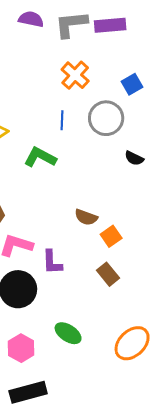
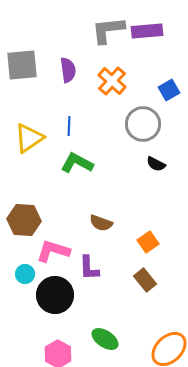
purple semicircle: (31, 19) -> (68, 70), moved, turned 70
blue line: (62, 120) -> (69, 126), moved
black semicircle: (134, 158) -> (156, 164), moved
brown semicircle: (86, 217) -> (101, 223), moved

